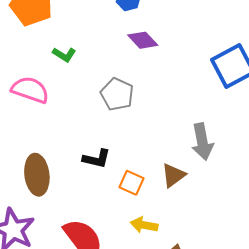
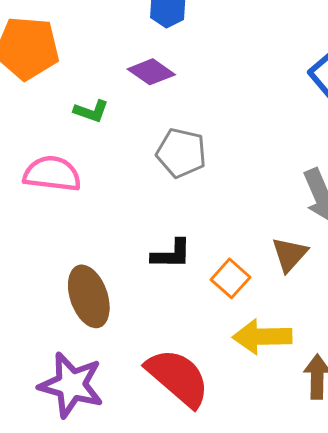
purple diamond: (143, 40) -> (151, 72), moved
orange square: (132, 183) -> (231, 278), turned 30
yellow arrow: (144, 225) -> (262, 337), size x1.4

